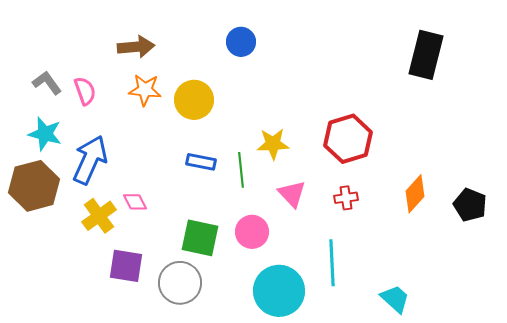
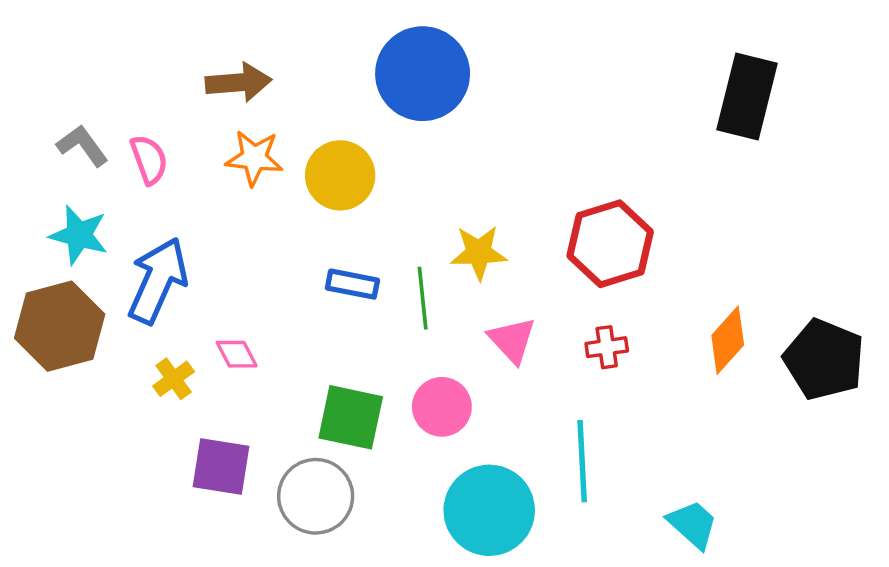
blue circle: (241, 42) -> (423, 74), size x1.8
black pentagon: (470, 205) -> (824, 359), size x1.4
yellow cross: (99, 216) -> (174, 379), size x0.7

